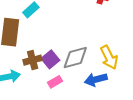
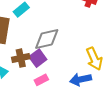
gray diamond: (75, 57) -> (47, 39), moved

